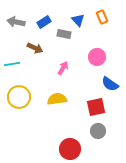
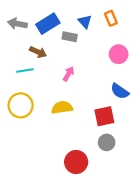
blue rectangle: (44, 22) -> (48, 24), size x1.5
pink circle: (97, 57) -> (119, 54), moved
cyan line: (12, 64) -> (25, 71), moved

